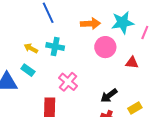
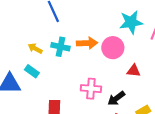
orange arrow: (90, 24) -> (87, 43), moved
red triangle: (132, 63) -> (134, 71), moved
pink cross: (68, 82) -> (91, 89), moved, turned -36

